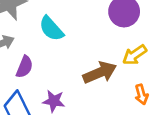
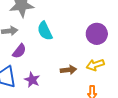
brown arrow: (100, 73) -> (69, 70), size x0.7

